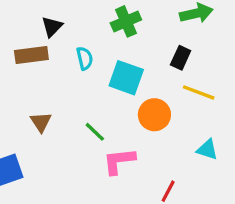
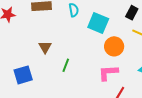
green line: (95, 132) -> (66, 65), moved, turned 64
pink L-shape: (119, 161) -> (108, 73), moved

